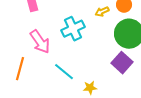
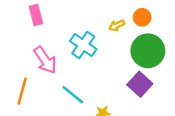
cyan cross: (73, 29) -> (83, 45), turned -30

